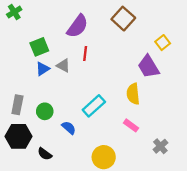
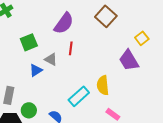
blue triangle: (43, 69) -> (36, 70), moved
yellow semicircle: (133, 94) -> (103, 85), moved
green circle: (45, 111) -> (29, 110), moved

